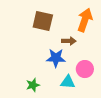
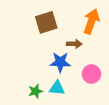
brown square: (43, 21) -> (46, 22), turned -30
cyan triangle: (68, 82) -> (57, 88), moved

